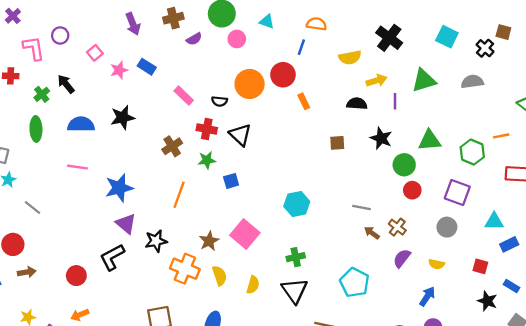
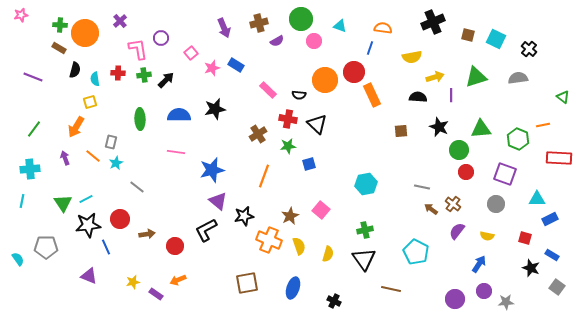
brown square: (503, 32) -> (468, 35), moved
black cross: (389, 38) -> (433, 22), moved, turned 30
black arrow: (66, 84) -> (166, 80), turned 84
green cross: (42, 94) -> (144, 75), moved, turned 32
orange rectangle: (304, 101) -> (372, 95), size x1.6
pink square: (245, 234) -> (321, 210), size x0.7
brown arrow: (27, 272) -> (147, 234), moved

